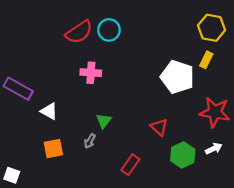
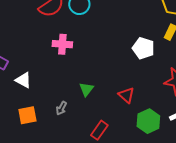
white pentagon: (177, 77) -> (143, 48), size x0.7
green triangle: (104, 121) -> (86, 89), moved

